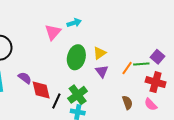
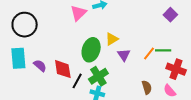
yellow triangle: (100, 53) -> (112, 39), moved
green ellipse: (76, 57) -> (91, 50), moved
purple square: (157, 57) -> (170, 15), moved
purple semicircle: (25, 78) -> (40, 66), moved

